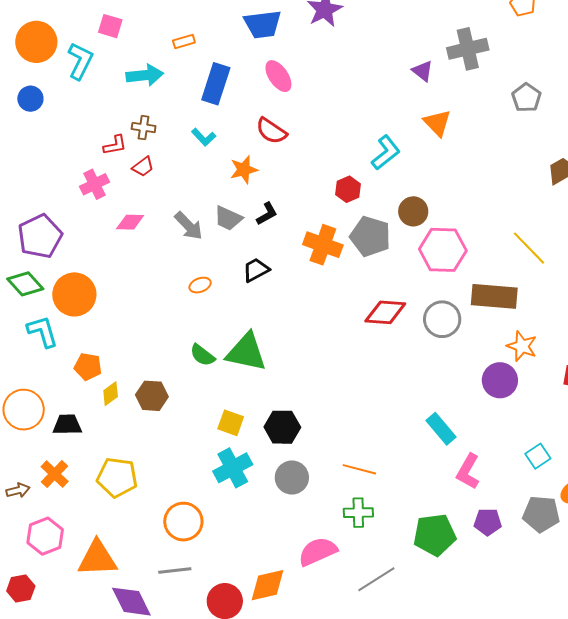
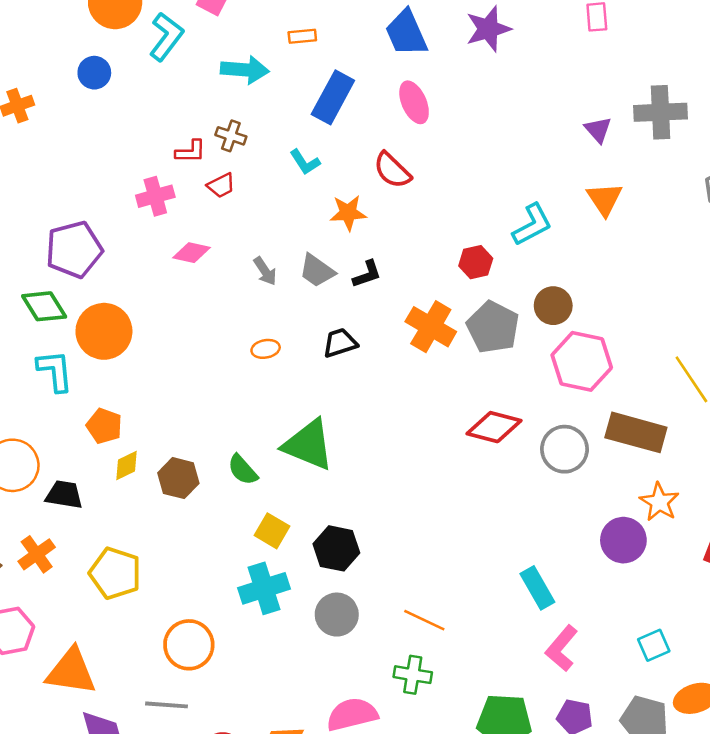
blue trapezoid: (263, 24) -> (406, 33), turned 63
gray arrow: (189, 226) -> (265, 271), size x0.7
green semicircle: (202, 355) -> (243, 470), moved

